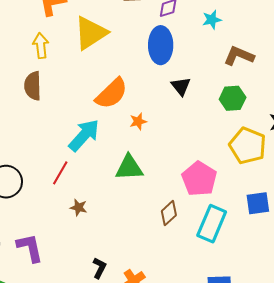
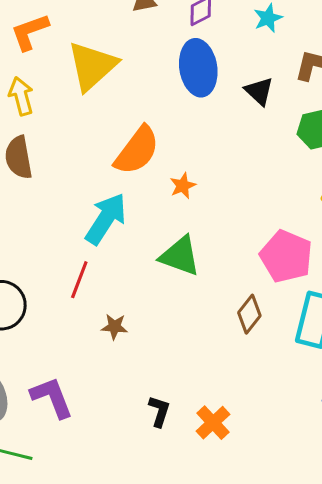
black triangle: (181, 86) -> (259, 91), moved
green triangle: (129, 168) -> (180, 256), turned 32

